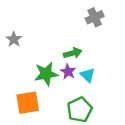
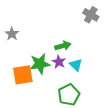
gray cross: (95, 17) -> (91, 15), moved, turned -35
orange square: (28, 103) -> (23, 75), moved

